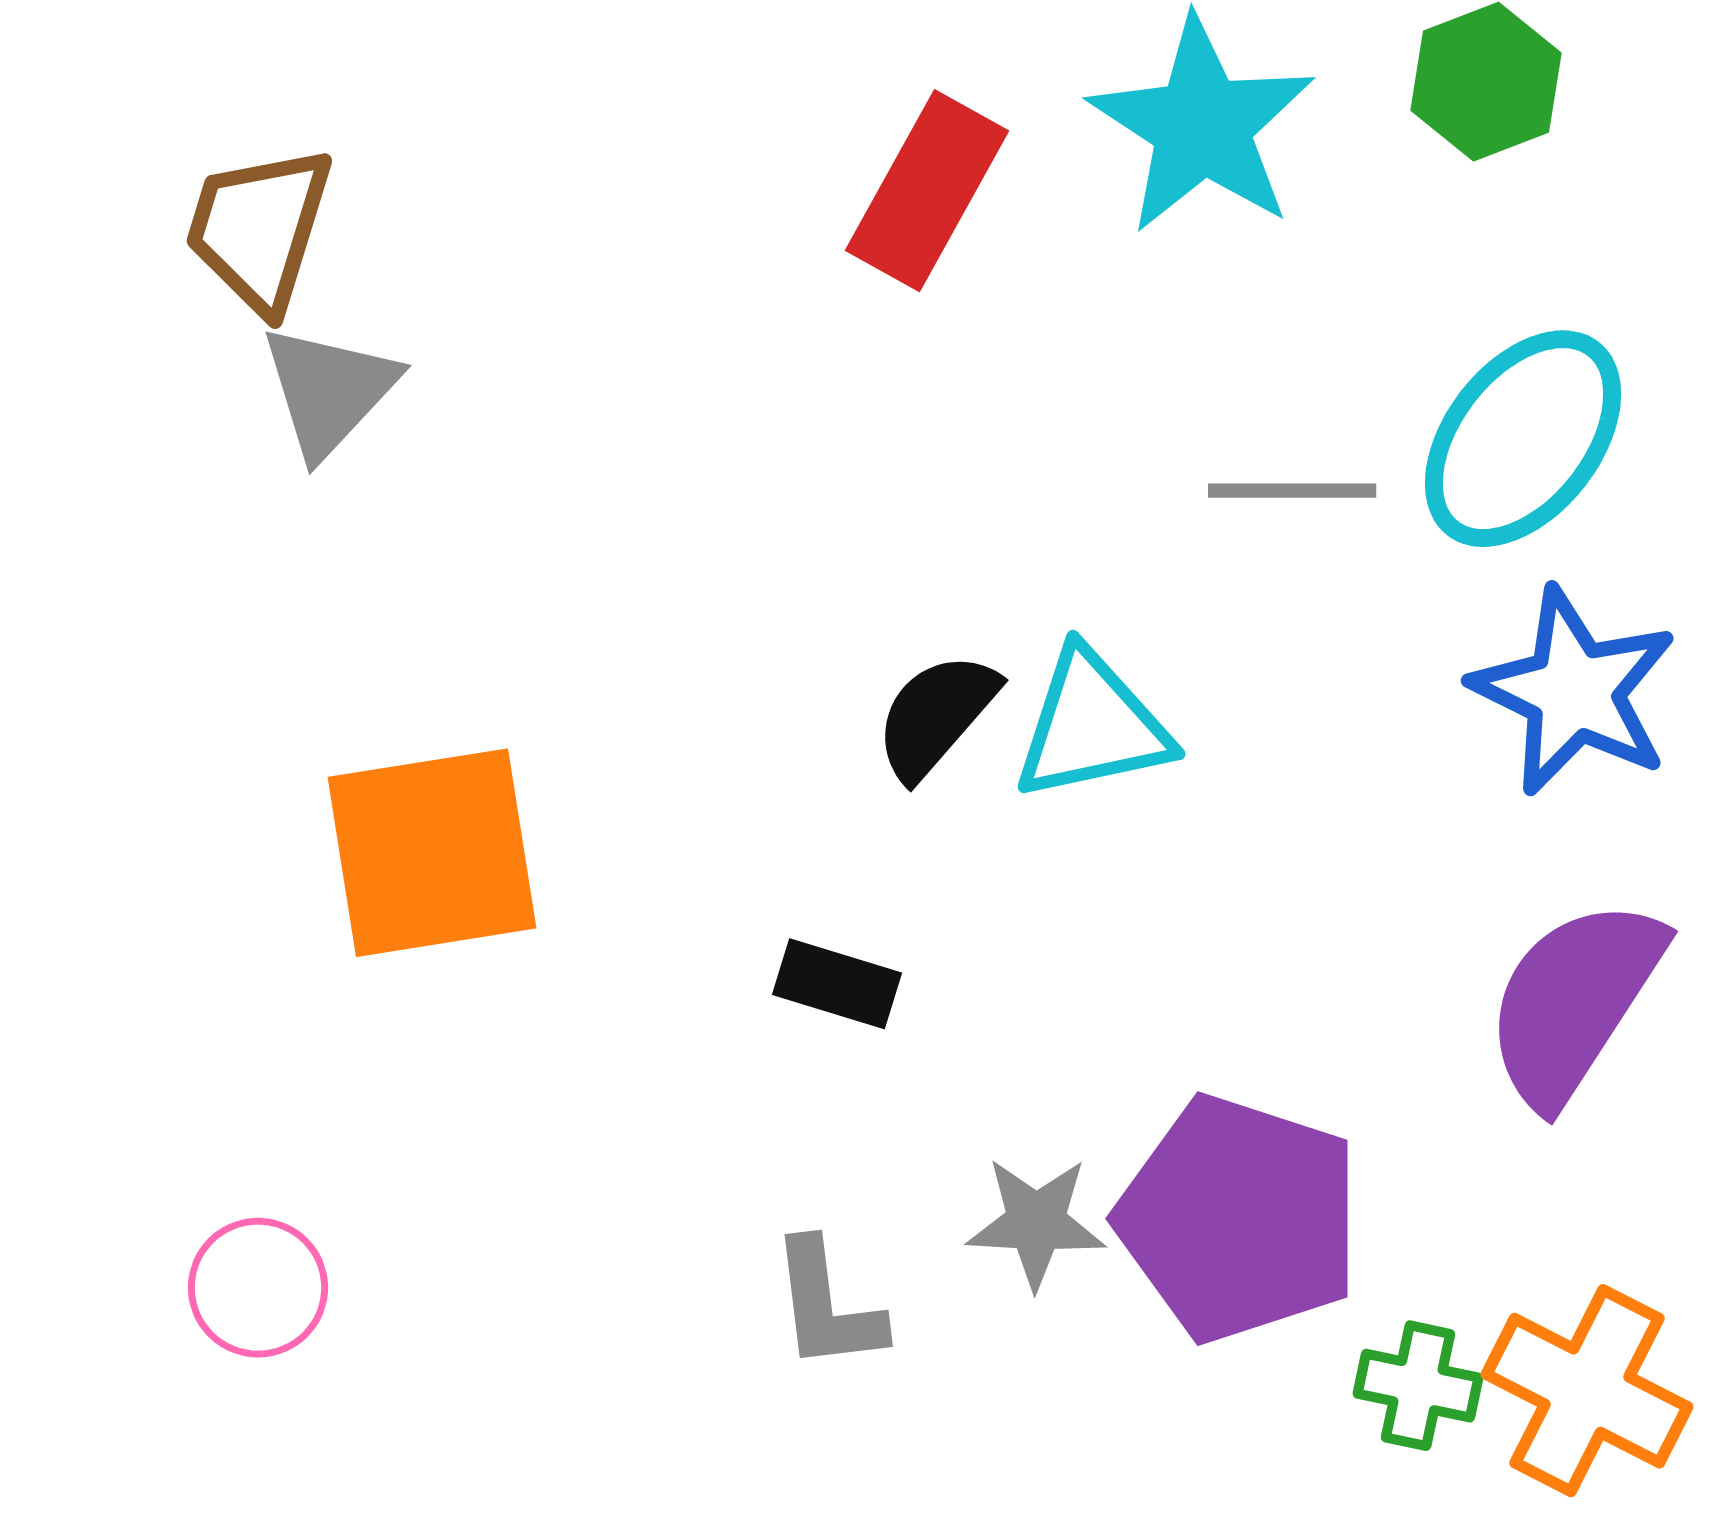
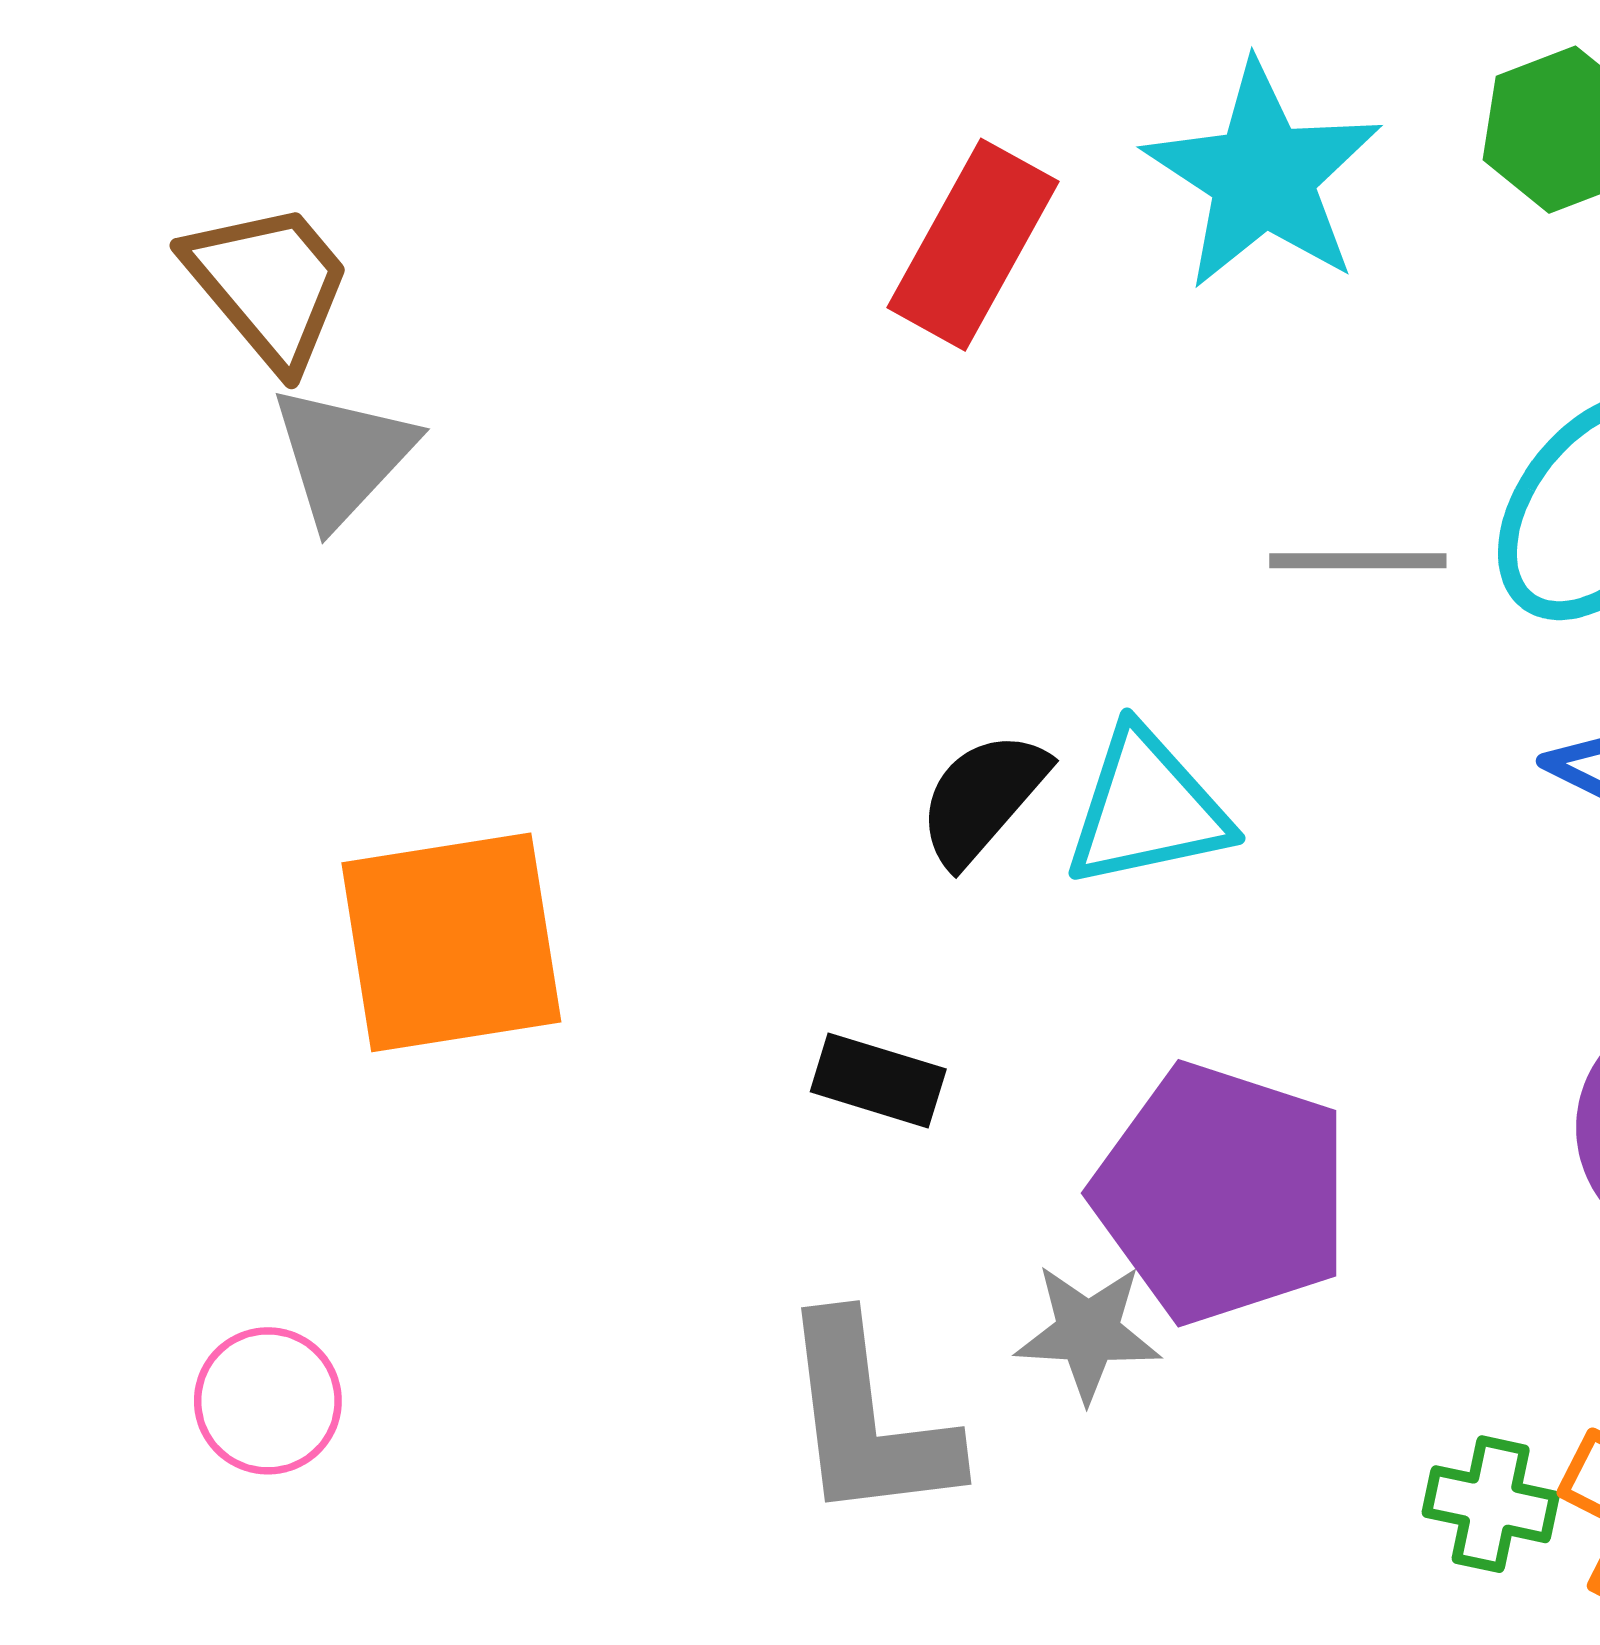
brown trapezoid: (259, 229) -> (269, 285), turned 123
purple pentagon: (1239, 1219) -> (1222, 1193), moved
gray L-shape: (827, 1306) -> (868, 1420), size x1.5

